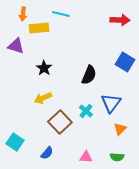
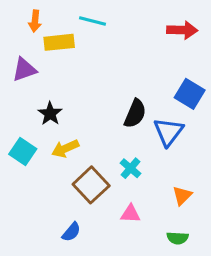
purple triangle: (16, 46) -> (24, 70), turned -36
black star: (44, 68) -> (50, 114), moved
blue triangle: (111, 103) -> (168, 132), moved
cyan square: (15, 142) -> (23, 152), moved
pink triangle: (86, 157) -> (131, 214), moved

